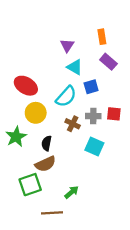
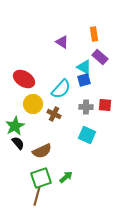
purple triangle: (67, 45) -> (62, 42), turned -32
cyan triangle: (75, 67) -> (84, 67), moved
brown cross: (73, 124) -> (54, 114), moved
black semicircle: (47, 143) -> (18, 143), moved, turned 128
green square: (30, 185) -> (41, 178), moved
brown line: (52, 213) -> (37, 196), moved, turned -72

